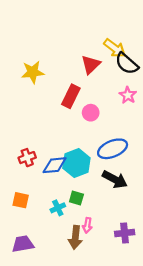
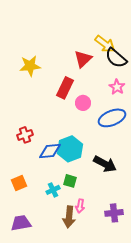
blue ellipse: (113, 149) -> (112, 118), moved
red cross: (27, 158) -> (25, 135), moved
orange square: (21, 200) -> (19, 183), turned -35

